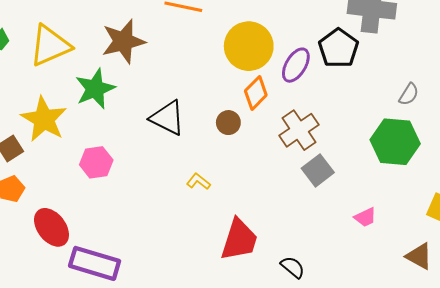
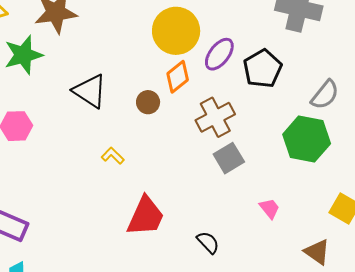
black pentagon: (338, 48) -> (263, 69), moved
gray semicircle: (409, 94) -> (325, 95), size x1.4
pink trapezoid: (365, 217) -> (270, 209), turned -110
black semicircle: (293, 267) -> (208, 242), moved

